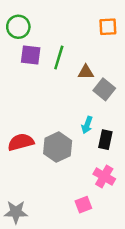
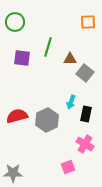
purple square: (31, 55) -> (22, 58), moved

